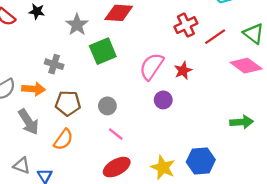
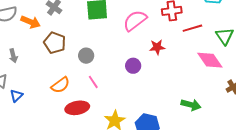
pink semicircle: (152, 66) -> (135, 20), moved
gray arrow: (28, 122) -> (13, 56), moved, size x0.6
pink line: (116, 134) -> (93, 82), moved
orange semicircle: (63, 139) -> (60, 85), moved

